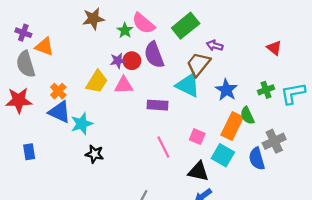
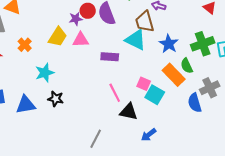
red circle: (132, 61) -> (88, 11), moved
brown trapezoid: (198, 64) -> (145, 22), turned -55
green cross: (266, 90) -> (203, 44), size x1.6
blue triangle: (60, 112) -> (26, 105), moved, turned -35
orange rectangle: (232, 126) -> (174, 75), turned -70
cyan square: (223, 155) -> (155, 95), moved
black triangle: (198, 172) -> (129, 112), moved

